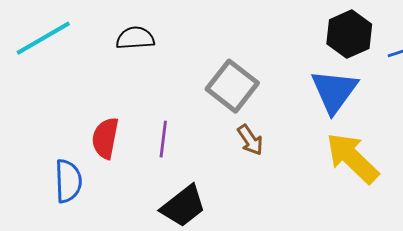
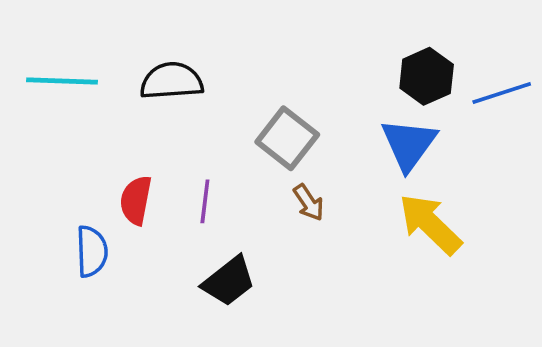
cyan line: (43, 38) -> (62, 81), turned 32
black semicircle: (135, 38) -> (172, 81), size x1.4

